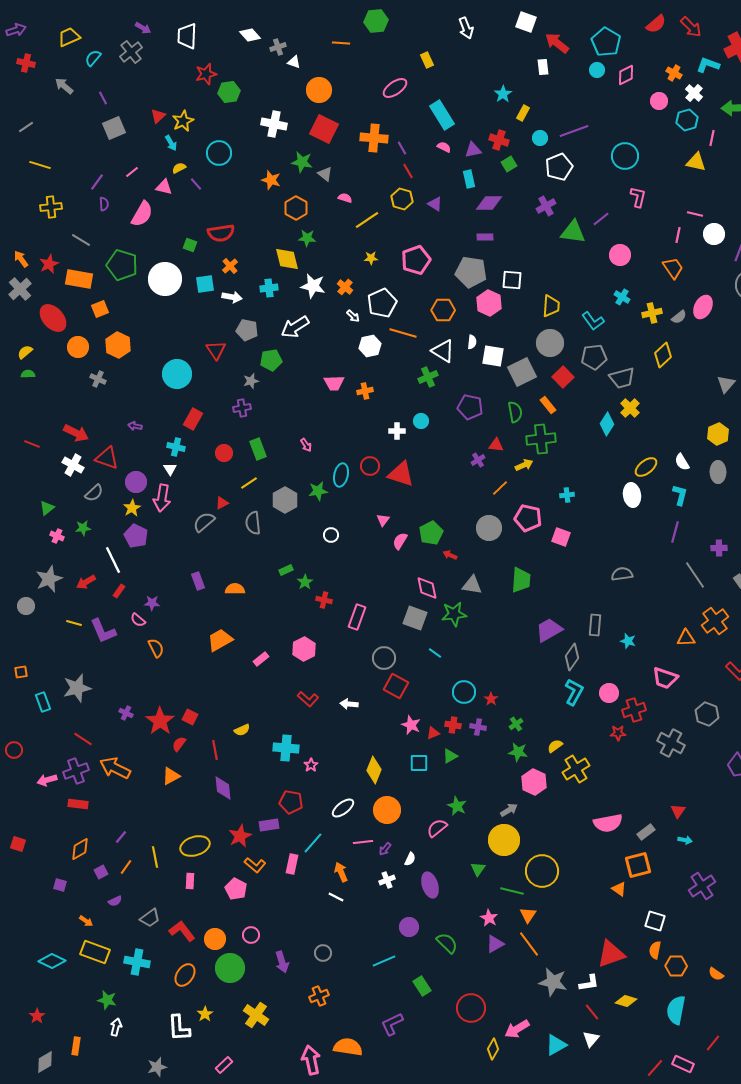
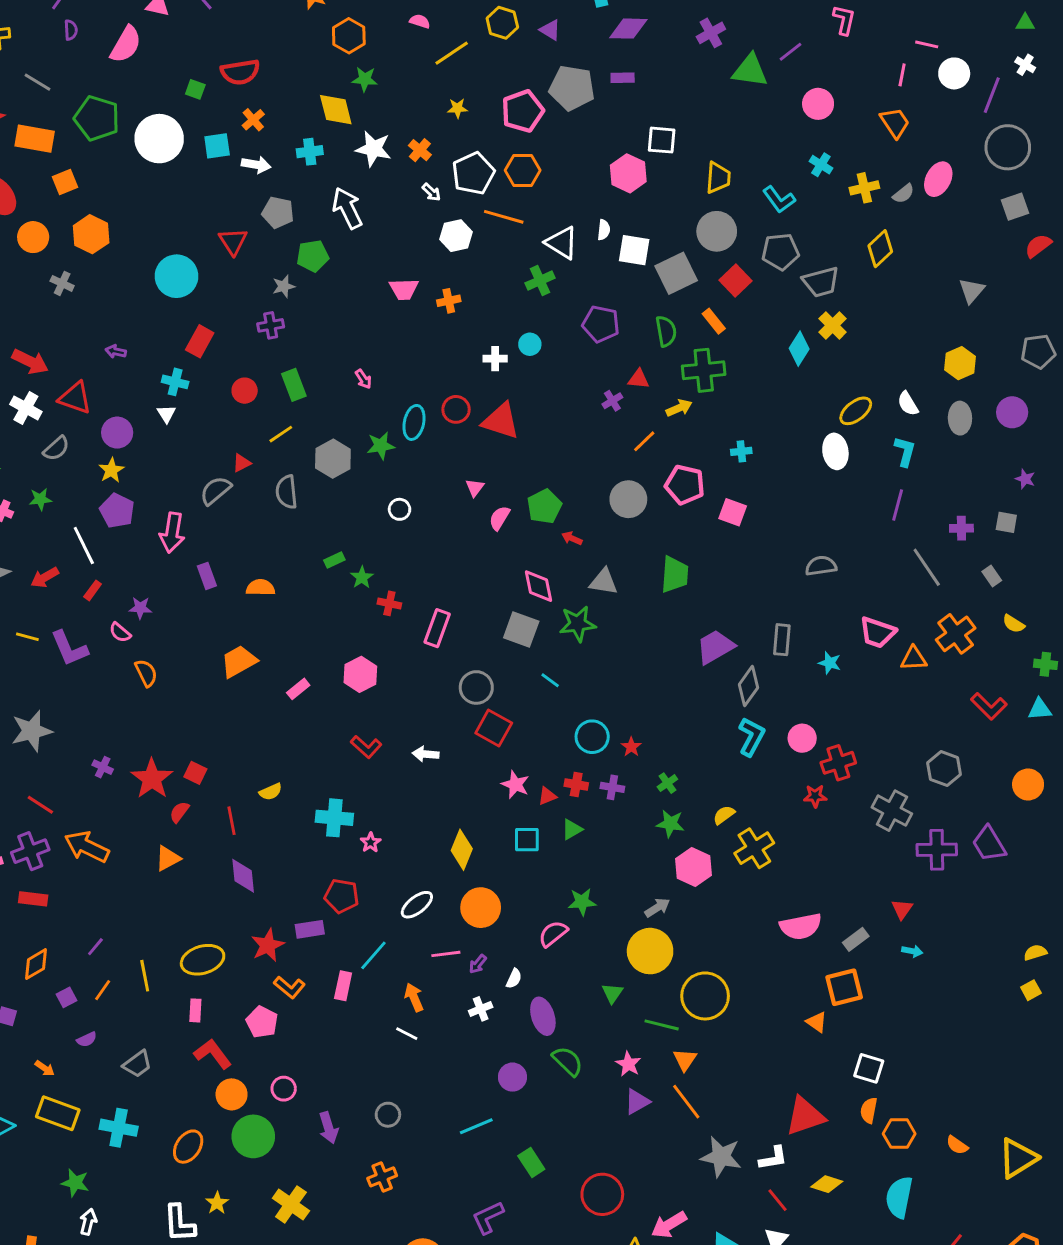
gray pentagon: (471, 272) -> (572, 88), moved
orange hexagon: (443, 310) -> (523, 170), moved
white arrow: (295, 327) -> (347, 208), turned 96
pink arrow: (162, 498) -> (172, 533), moved
pink trapezoid: (665, 678) -> (877, 632), moved
green star: (457, 806) -> (582, 902), turned -30
purple cross: (702, 886) -> (937, 850), moved, turned 32
red L-shape: (182, 931) -> (213, 1054), moved
green semicircle: (447, 943) -> (568, 1061), moved

